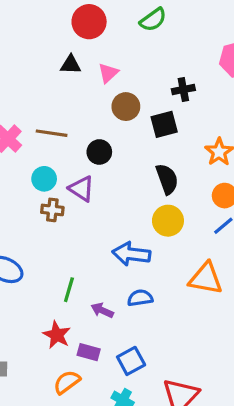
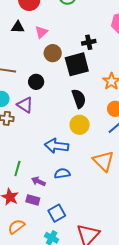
black square: (164, 124) -> (77, 64), size x1.4
orange triangle: (206, 278) -> (103, 161), turned 35
purple rectangle: (89, 352) -> (33, 200), moved

